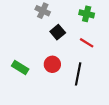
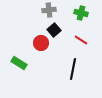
gray cross: (43, 11) -> (49, 10), moved, turned -32
red circle: (52, 64) -> (41, 43), moved

